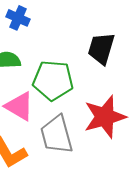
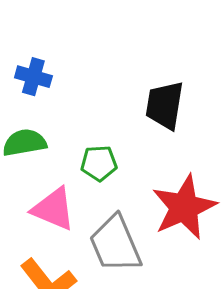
green pentagon: (53, 80) -> (99, 163), size x0.6

